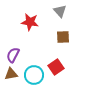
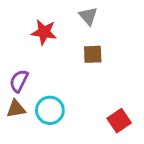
red square: (56, 67) -> (119, 121), moved

